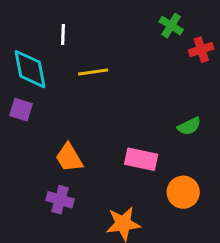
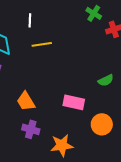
white line: (63, 35) -> (30, 20), moved
purple cross: (60, 200) -> (31, 129), moved

